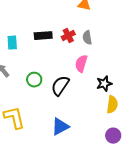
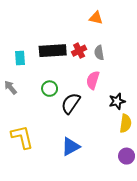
black rectangle: (43, 36) -> (53, 51), size x1.4
green circle: (34, 80) -> (50, 89), moved

